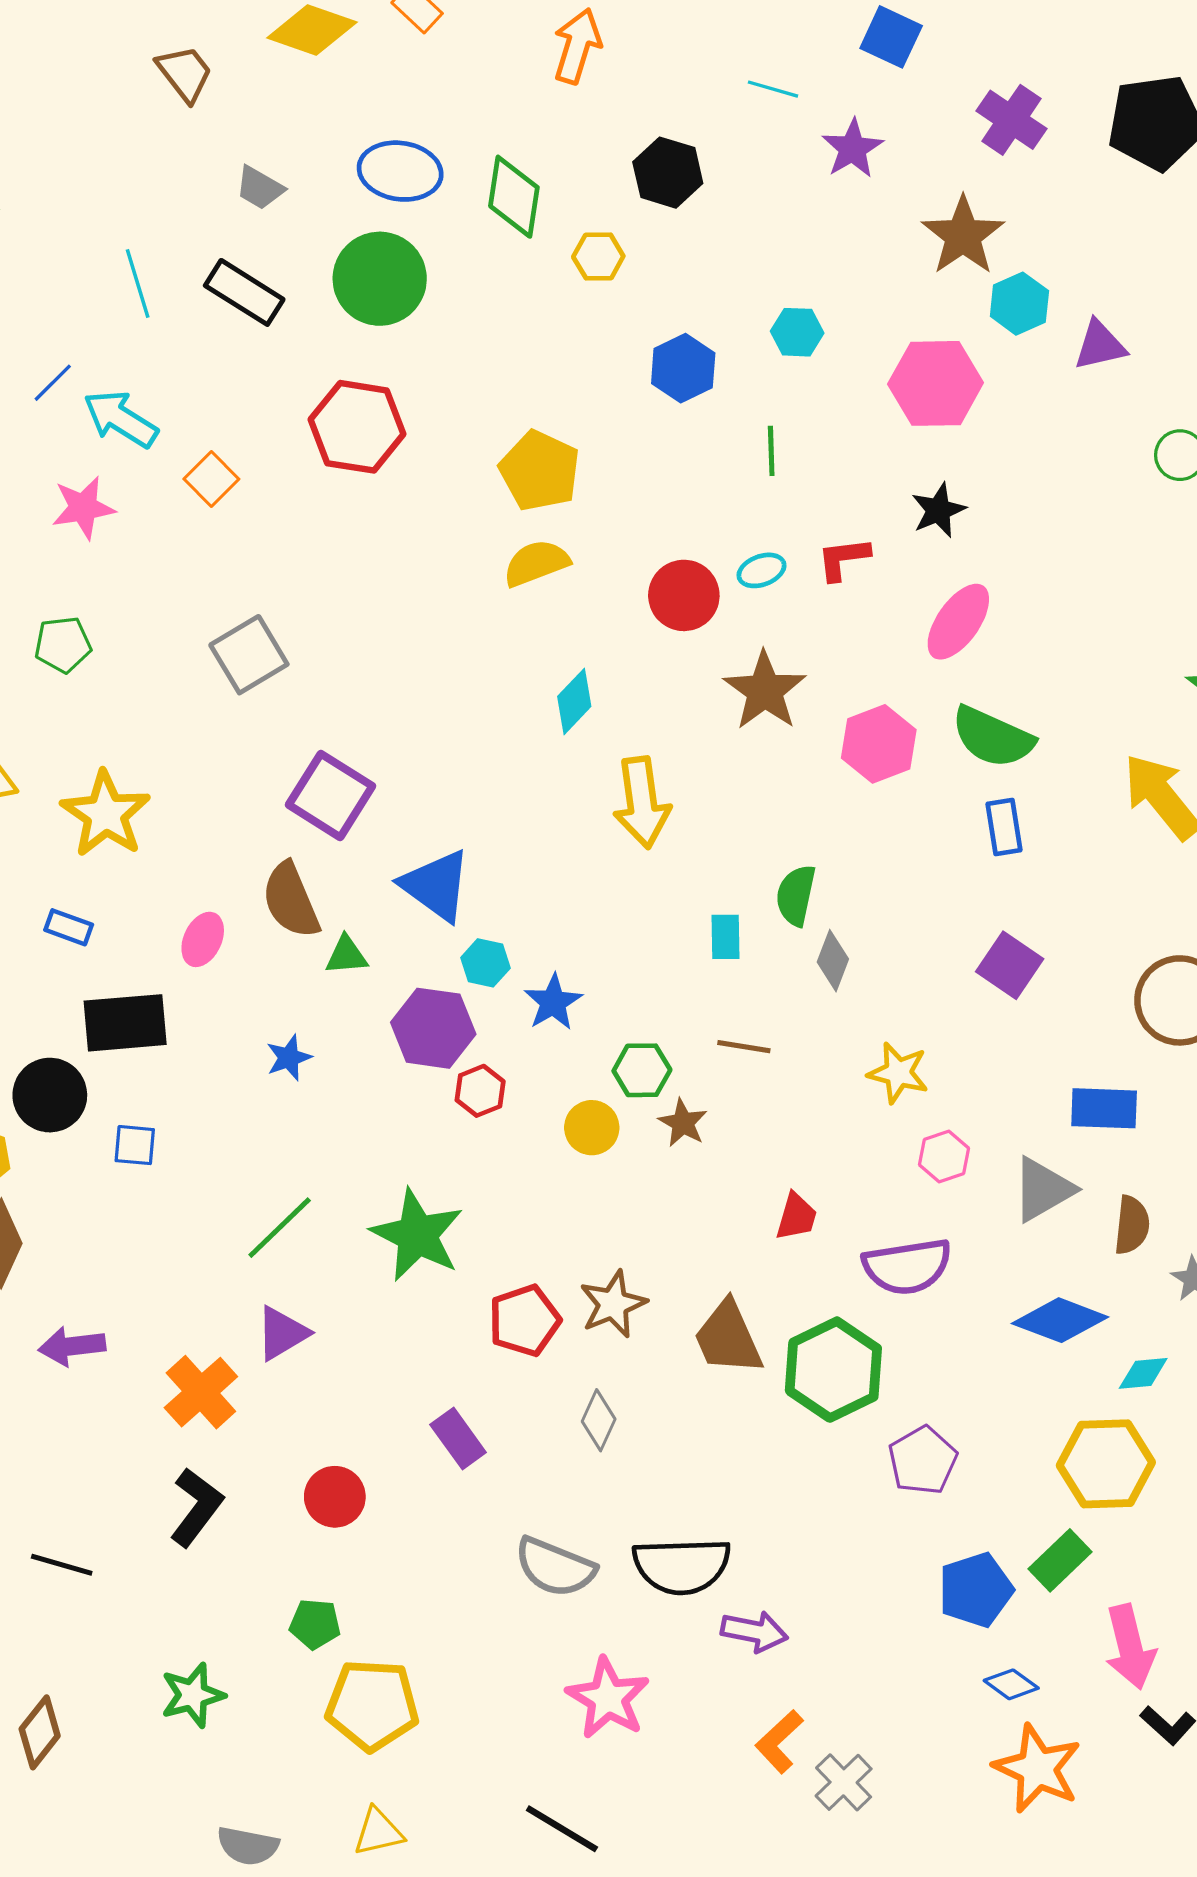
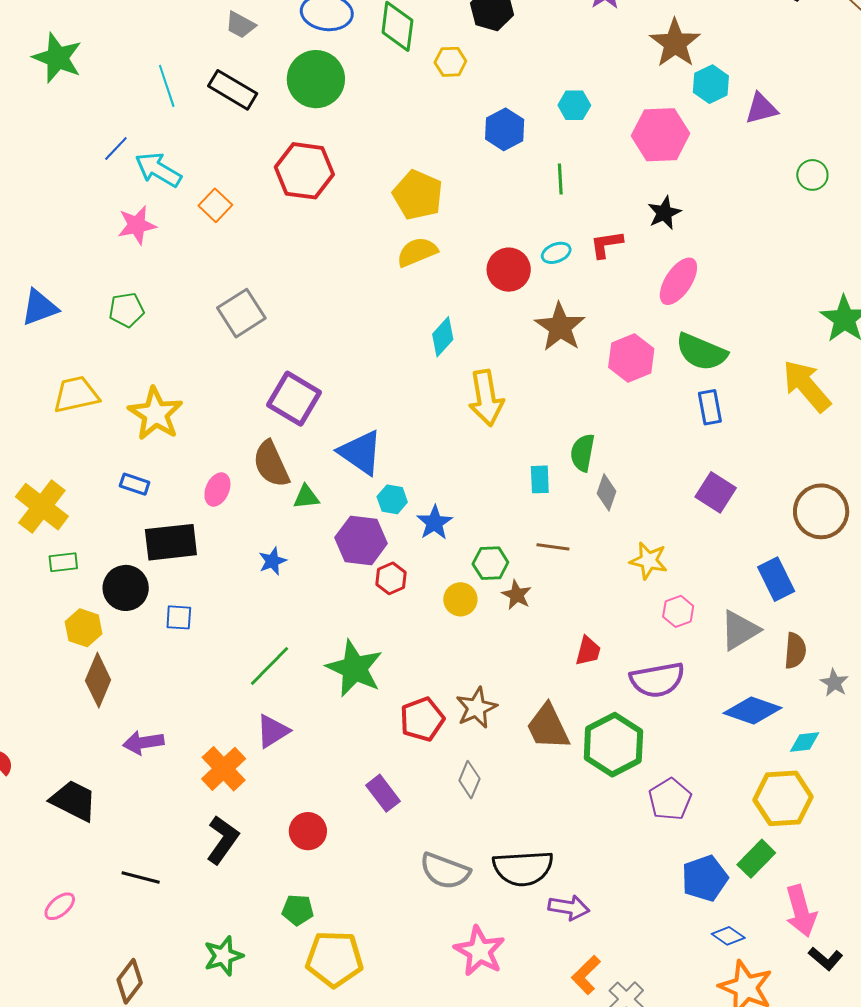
blue rectangle: (1104, 1108) -> (776, 579), turned 63

